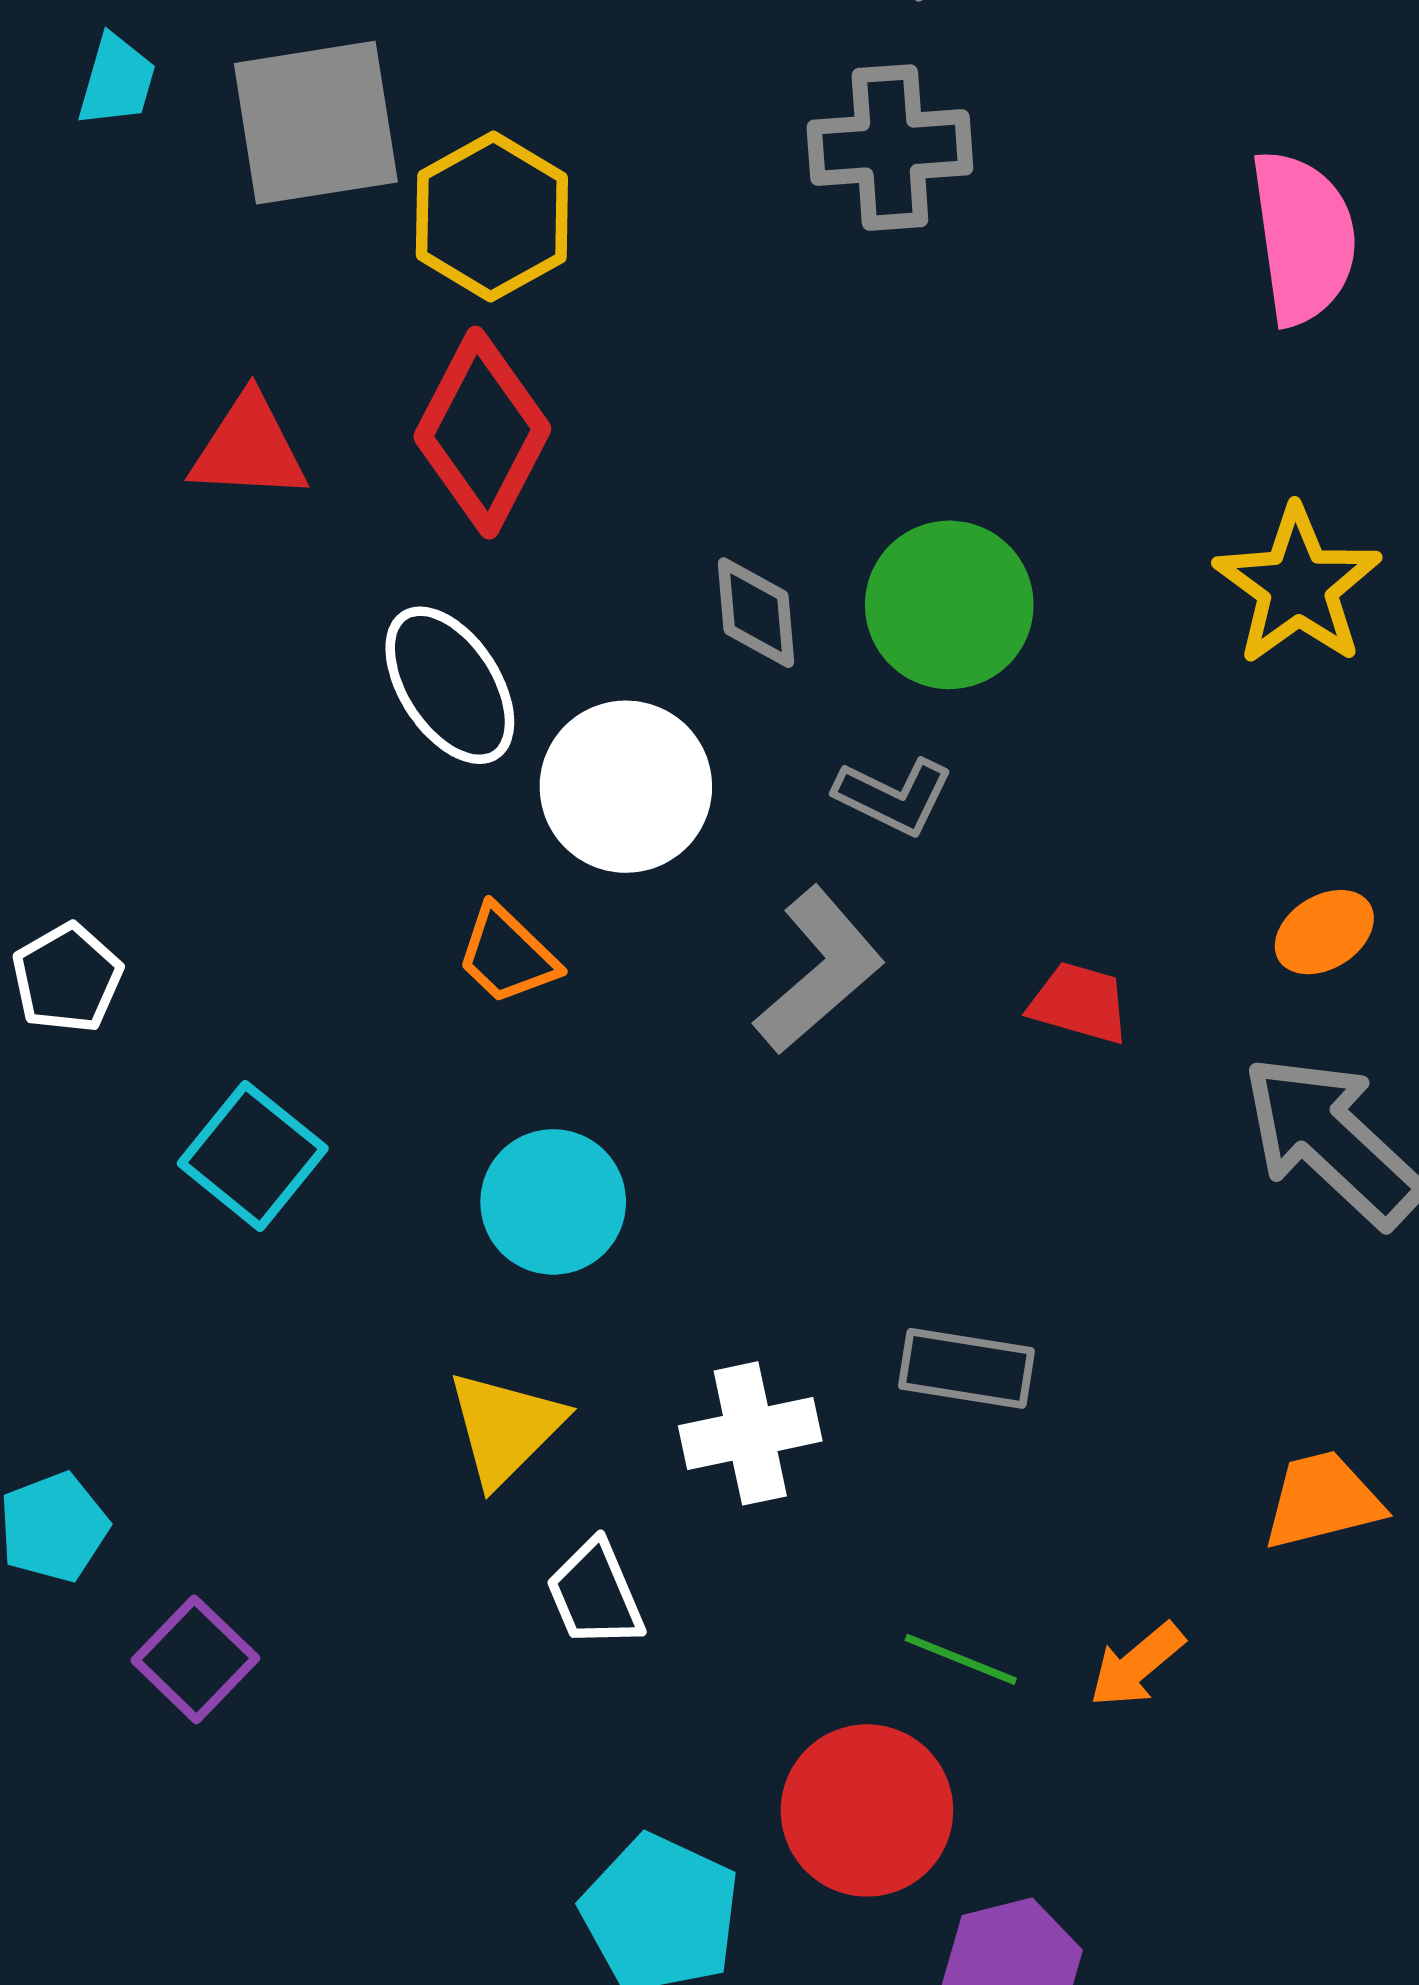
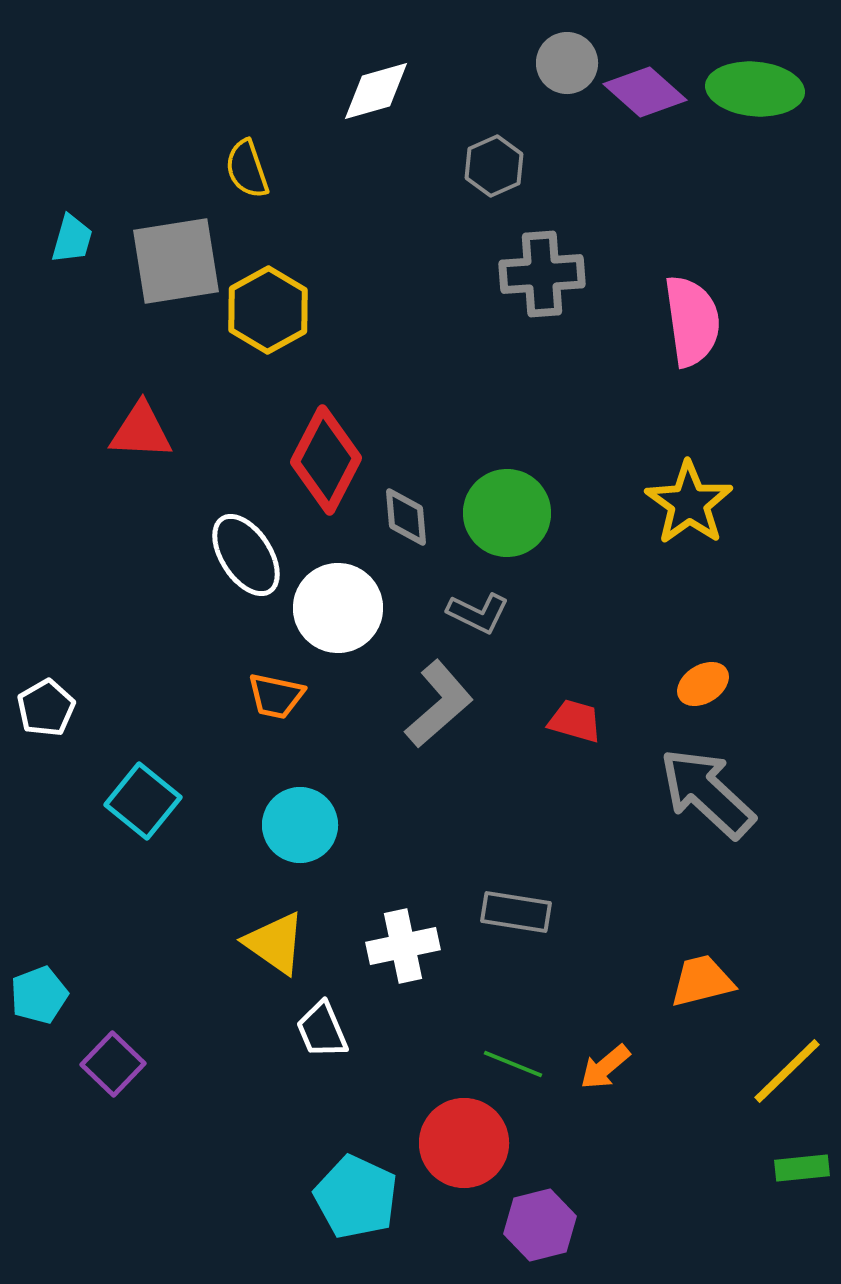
gray cross: (890, 148) -> (542, 274), moved
red diamond: (482, 433) -> (326, 460), moved
orange trapezoid: (507, 955) -> (276, 696), turned -32
yellow triangle: (505, 1428) -> (275, 943), turned -40

